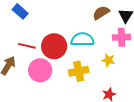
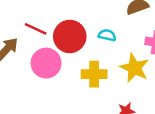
cyan semicircle: (82, 39) -> (107, 35), size x0.6
yellow star: (108, 60) -> (134, 68), size x1.6

